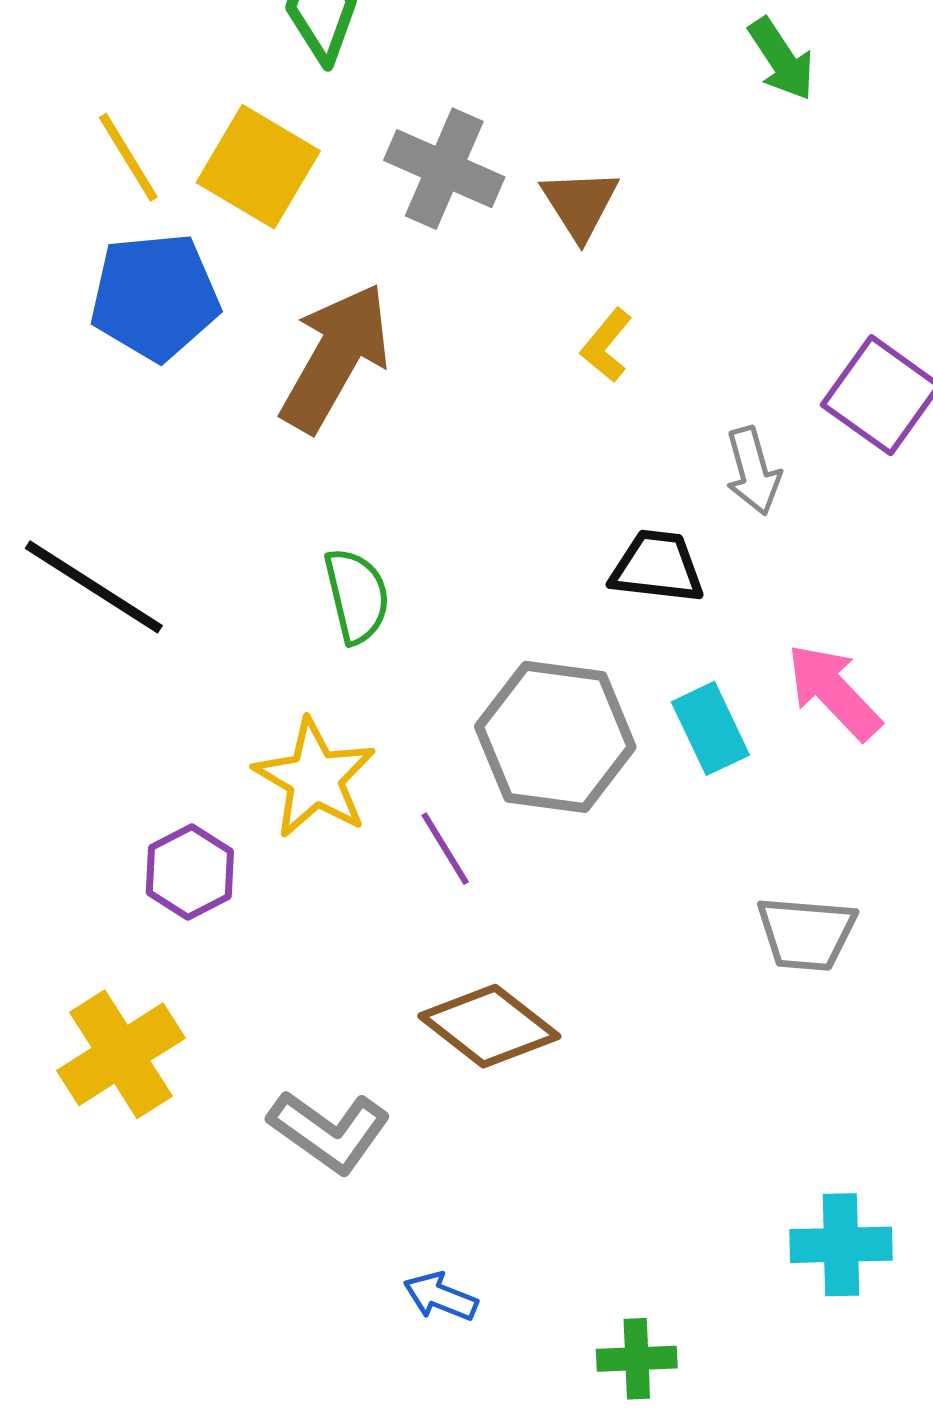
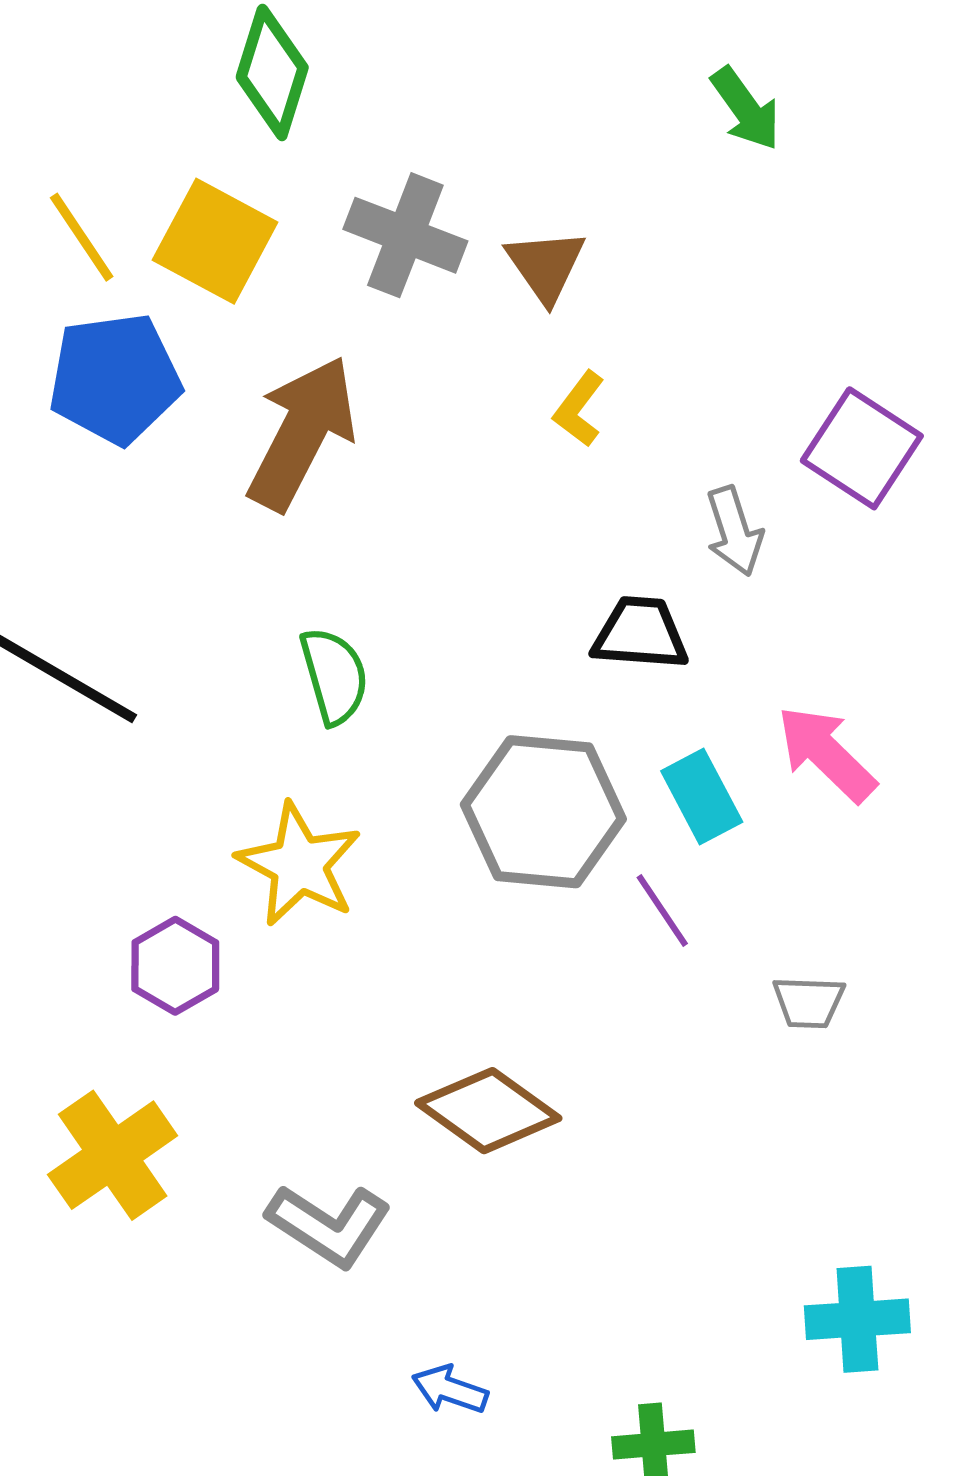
purple line: (445, 849) -> (662, 910), moved
gray trapezoid: (806, 933) -> (809, 1002), size x0.7

